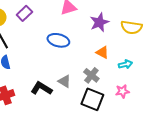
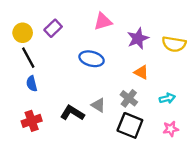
cyan arrow: (125, 64) -> (167, 98), moved
pink star: (122, 91) -> (171, 129), moved

